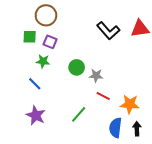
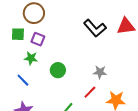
green circle: (77, 67) -> (58, 70), moved
gray star: (96, 76) -> (100, 72), moved
red line: (103, 96) -> (90, 92), turned -72

